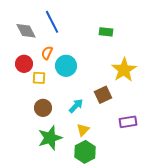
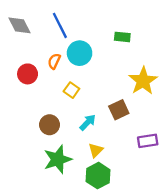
gray diamond: (26, 31) -> (19, 25), moved
cyan circle: (66, 66) -> (80, 53), moved
yellow square: (39, 78) -> (71, 90), moved, turned 32

